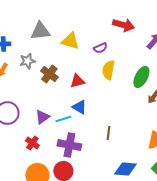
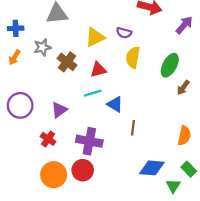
yellow triangle: (70, 41) -> (95, 37), moved, turned -42
purple semicircle: (100, 48) -> (124, 33), turned 40
blue triangle: (79, 107) -> (115, 104), moved
cyan line: (63, 119) -> (93, 93), moved

